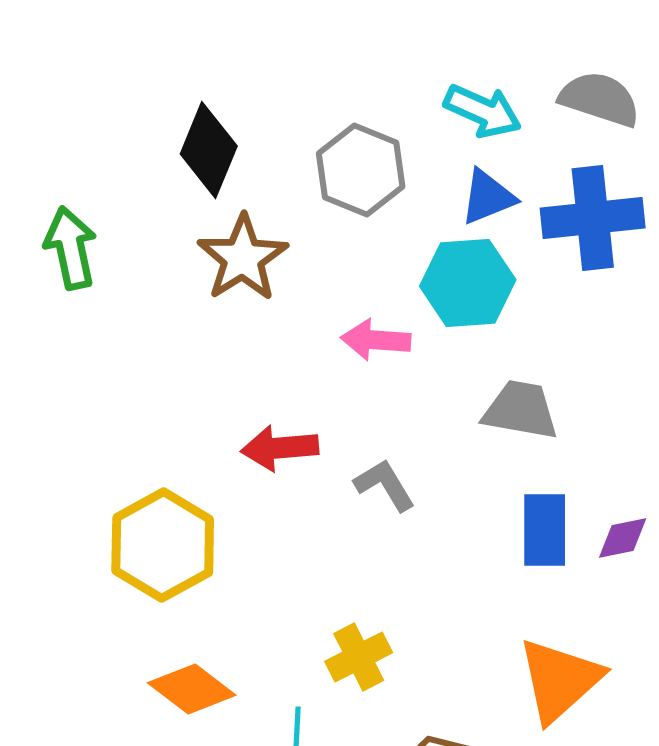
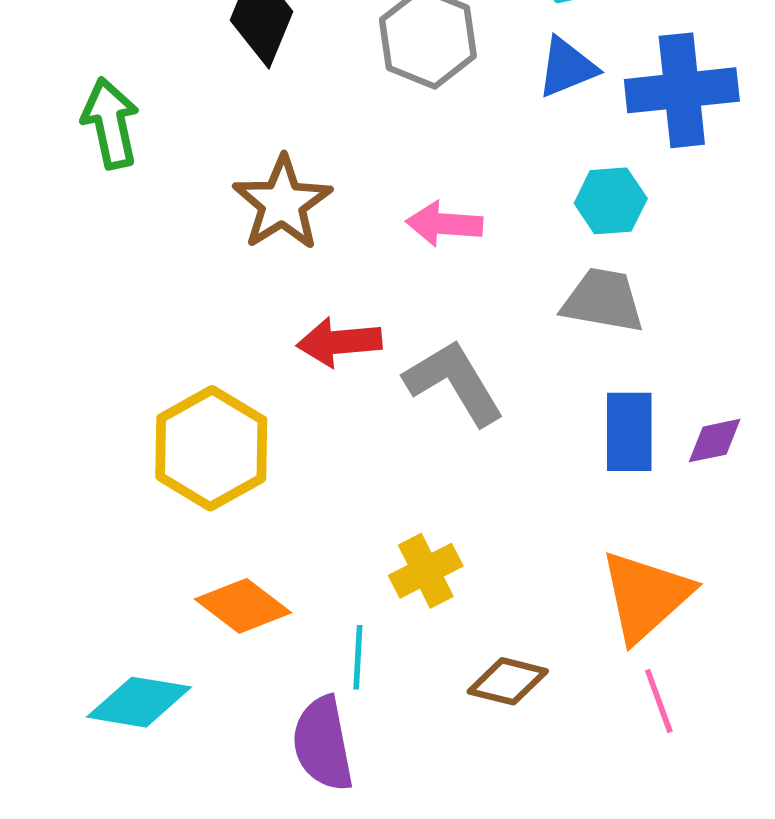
brown star: (243, 258) -> (282, 203), moved
cyan hexagon: (468, 283) -> (611, 201), moved, size x0.7
gray L-shape: (385, 485) -> (454, 383), size x1.5

